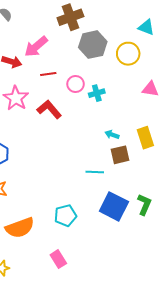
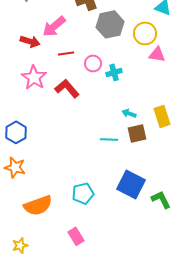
pink triangle: (150, 89) -> (157, 54), moved
cyan line: (95, 172) -> (109, 139), moved
green L-shape: (144, 204) -> (161, 199), moved, turned -50

